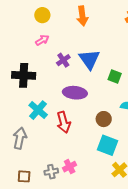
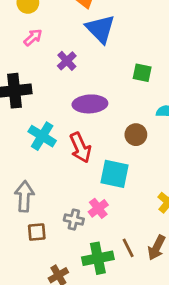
blue triangle: (89, 59) -> (100, 29), moved
gray arrow: (20, 138) -> (24, 196), moved
cyan square: (108, 145) -> (114, 174), moved
gray cross: (51, 172) -> (74, 220), turned 32

